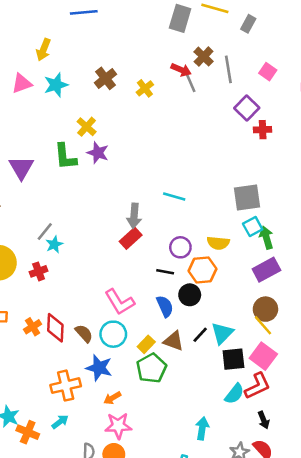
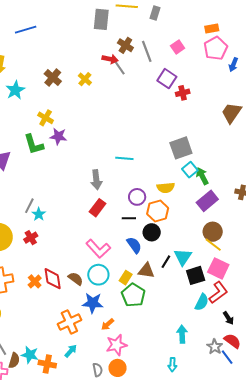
pink square: (268, 72) -> (178, 47), turned 32
red rectangle: (131, 238) -> (97, 208), moved

